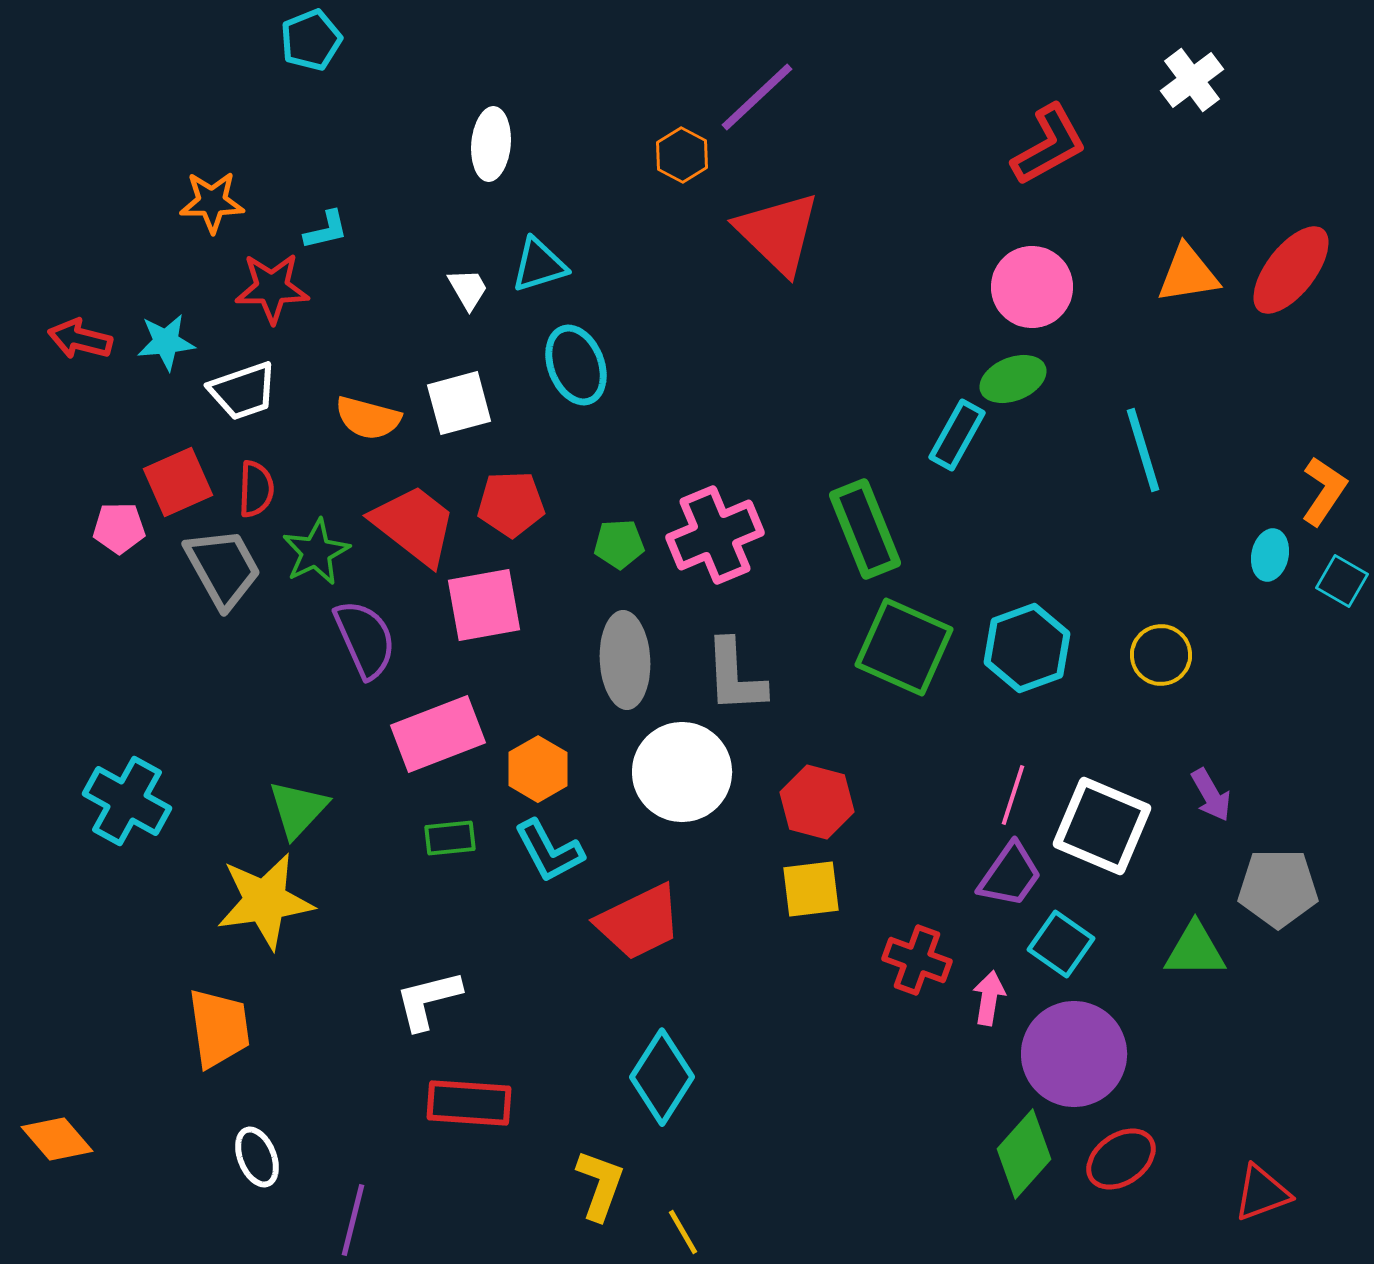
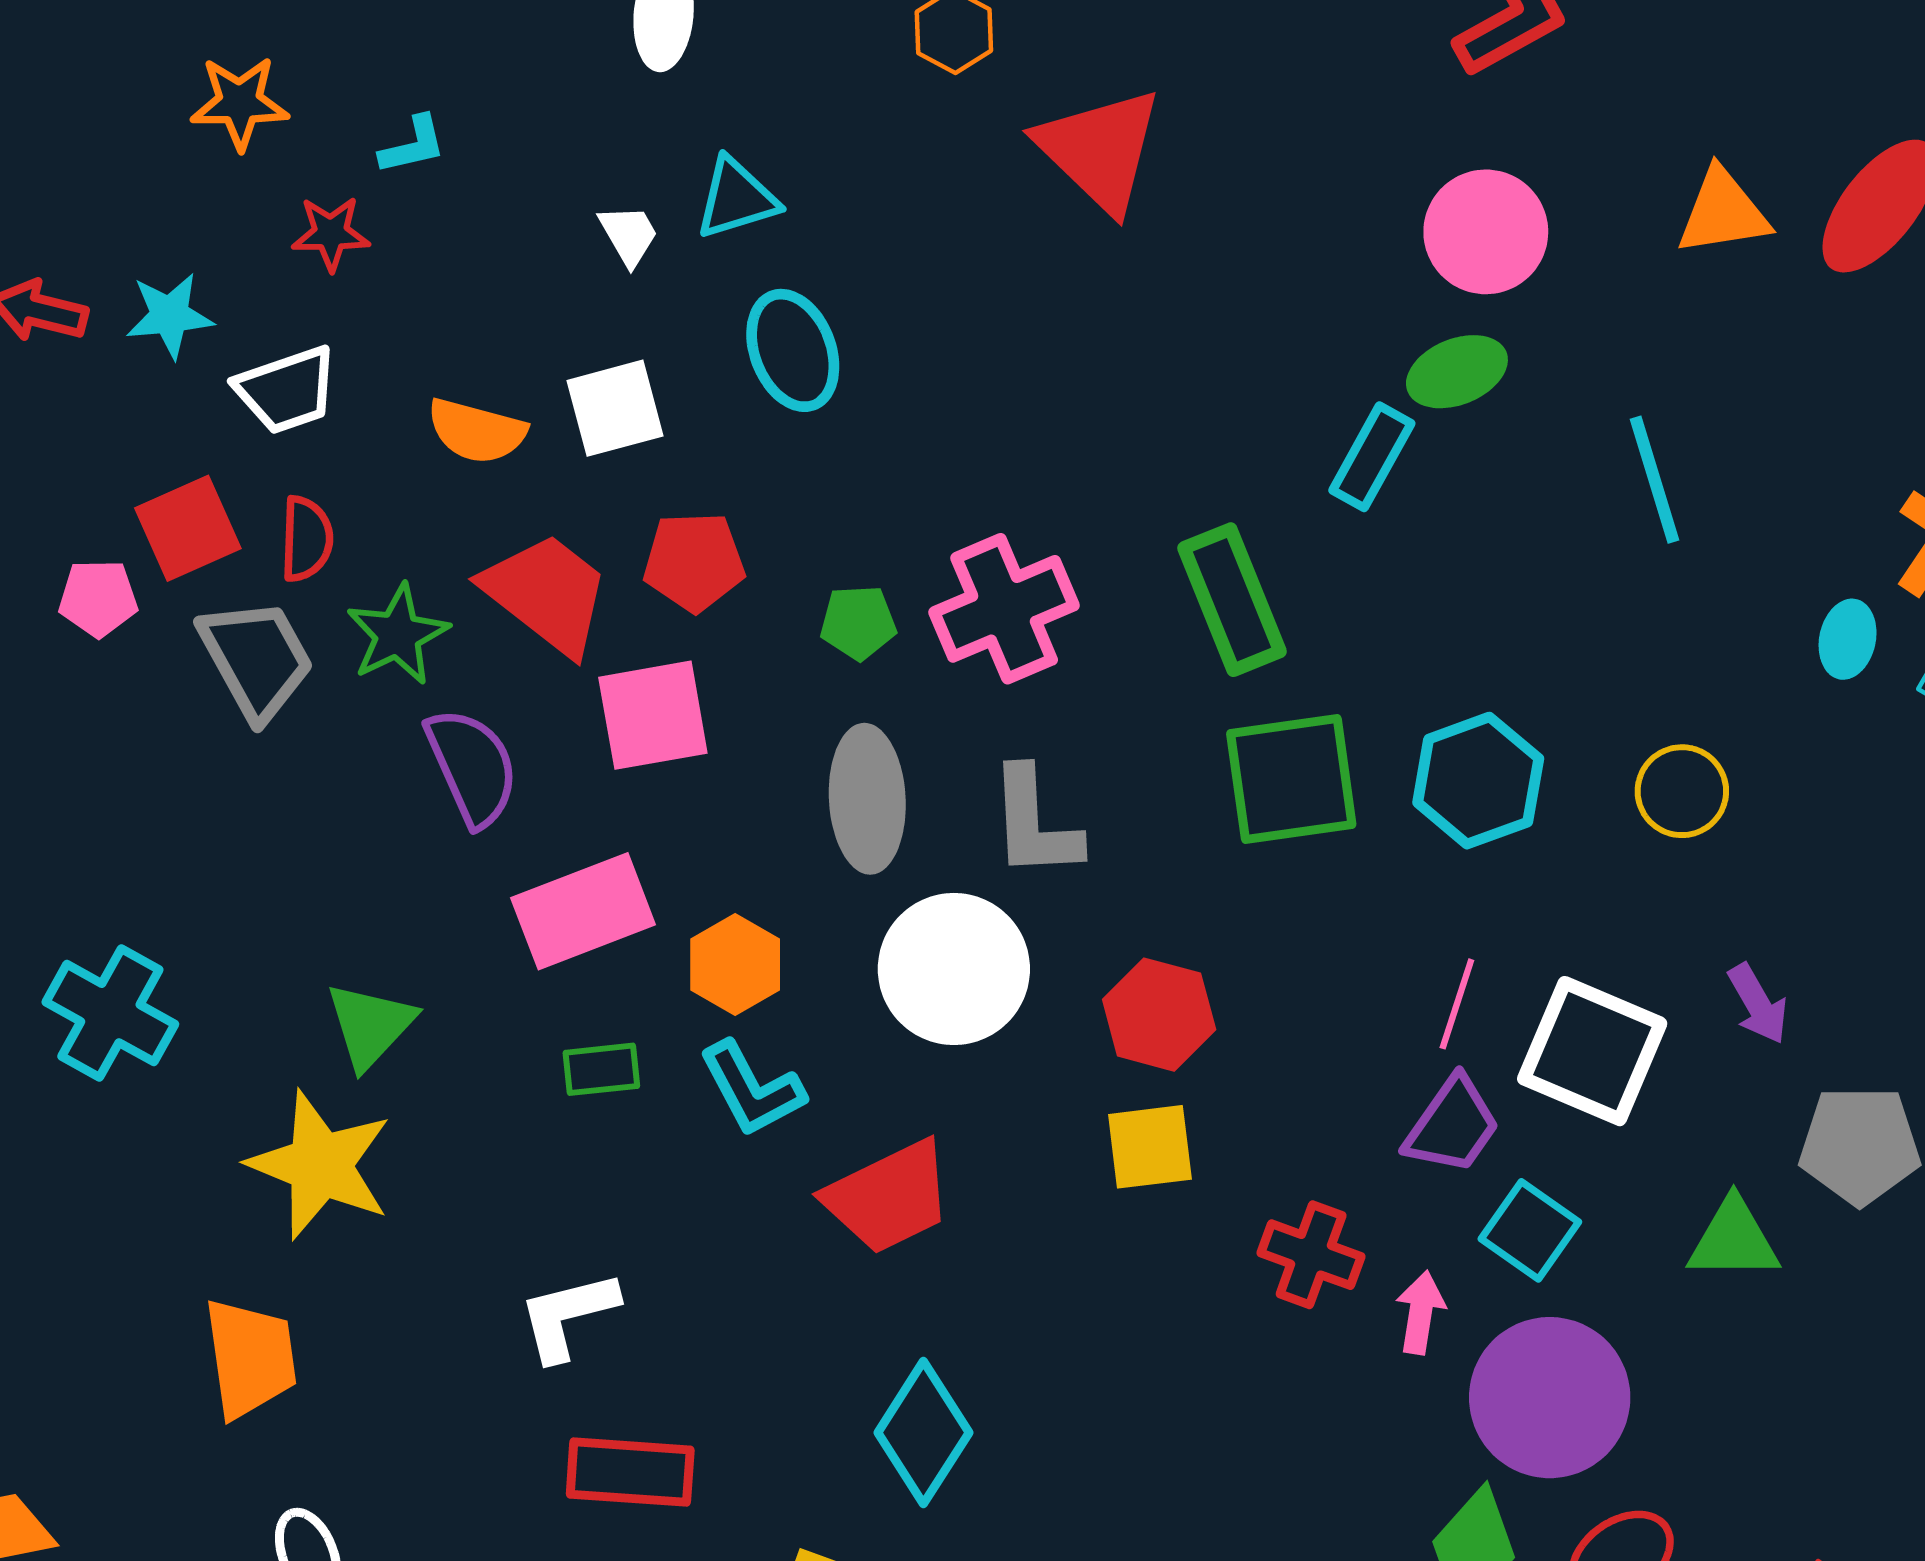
red star: (272, 288) -> (331, 233), size x0.7
green square: (904, 647) -> (1291, 779), turned -32
yellow star: (265, 901) -> (320, 1165), turned 30

